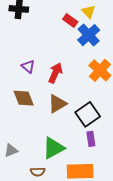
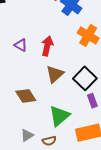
brown diamond: (24, 98) -> (26, 96), moved
gray triangle: (11, 151) -> (27, 135), moved

